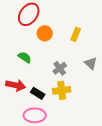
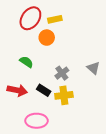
yellow rectangle: (76, 34) -> (55, 19), moved, turned 56
black rectangle: (38, 93) -> (44, 90), moved

